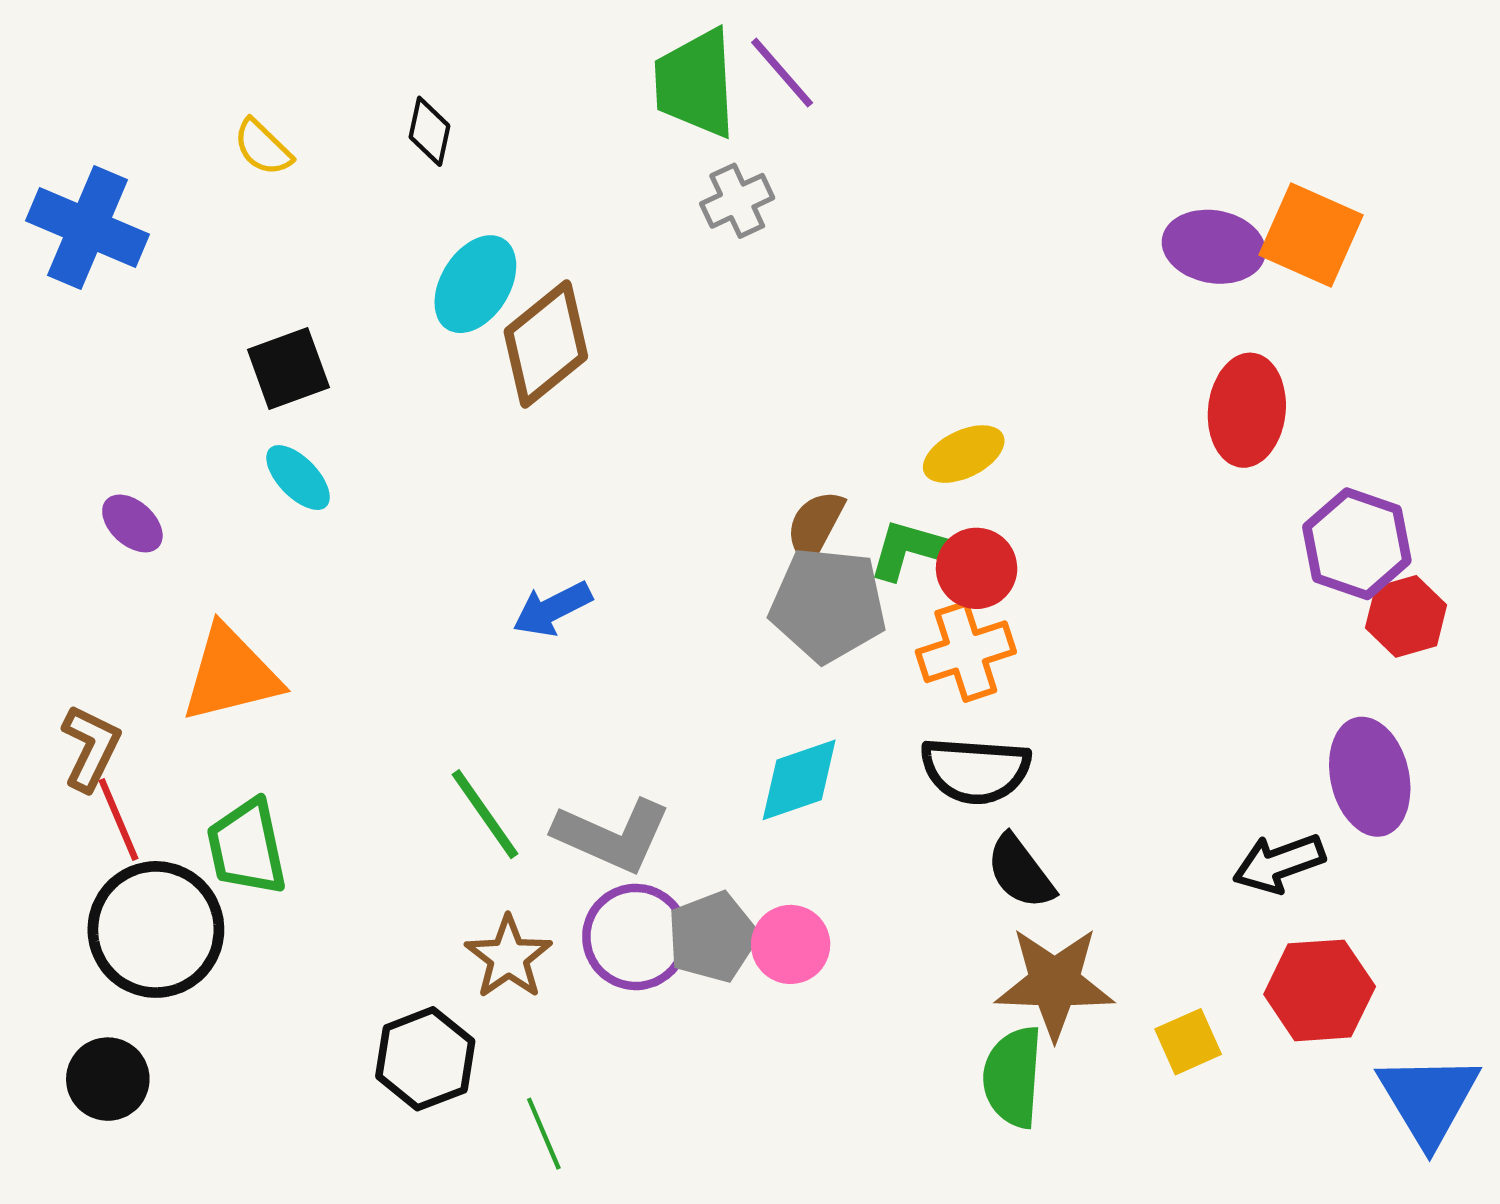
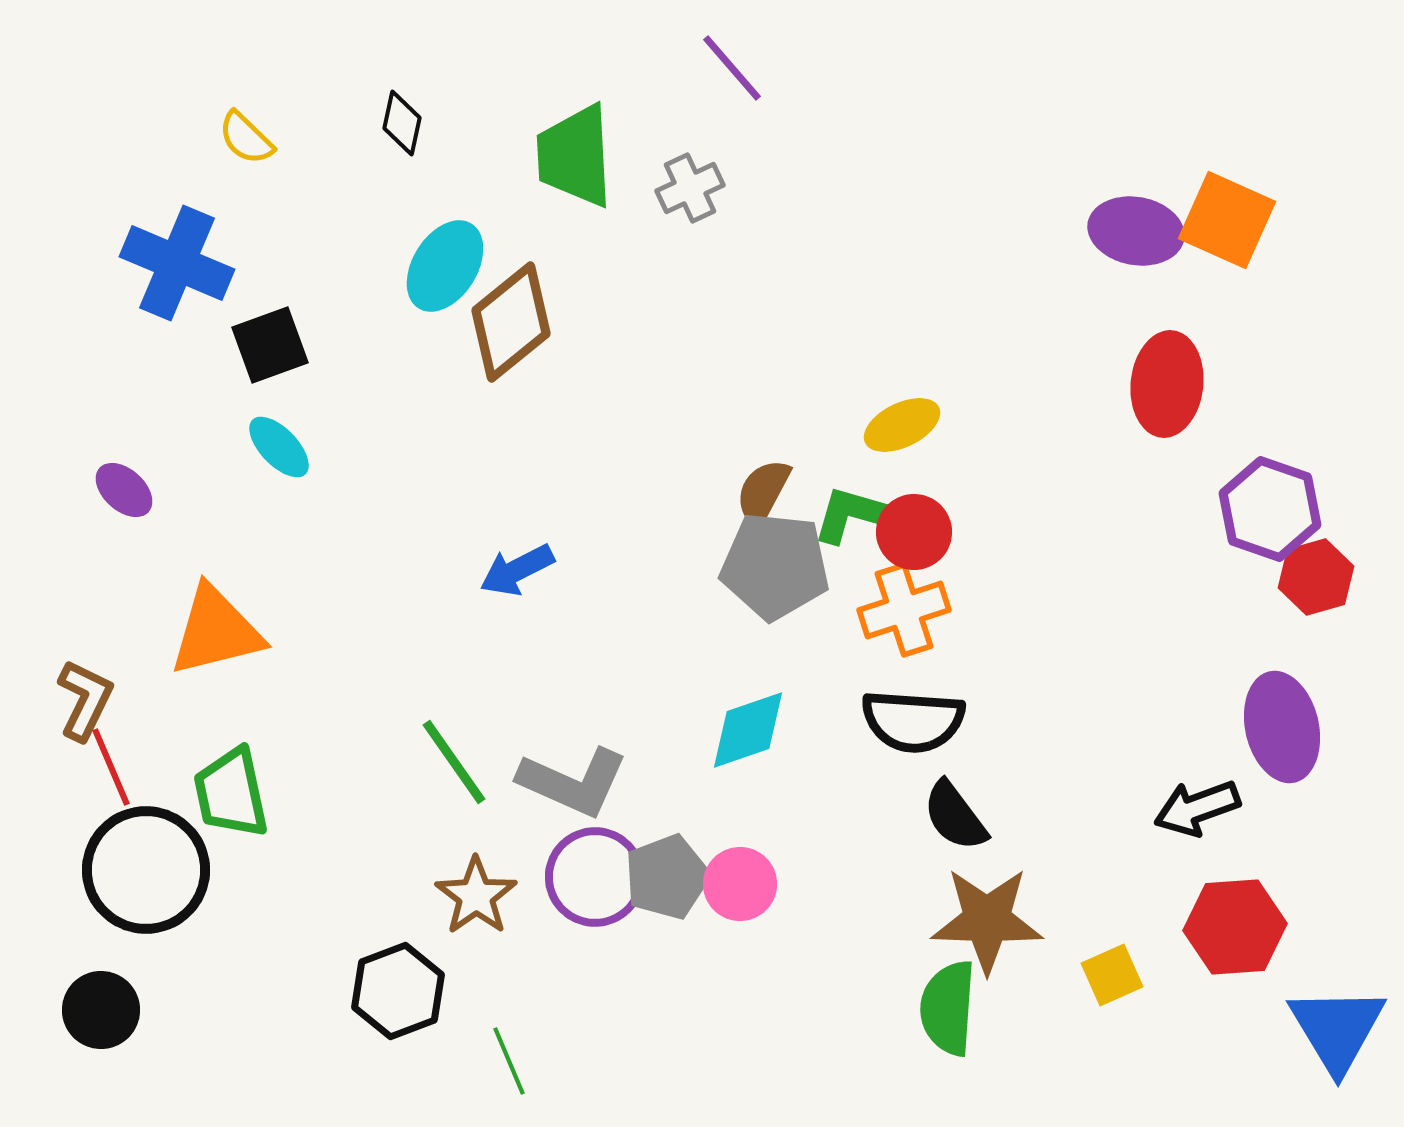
green trapezoid: (696, 83) -> (575, 156), moved
blue cross: (88, 227) -> (177, 263), moved

